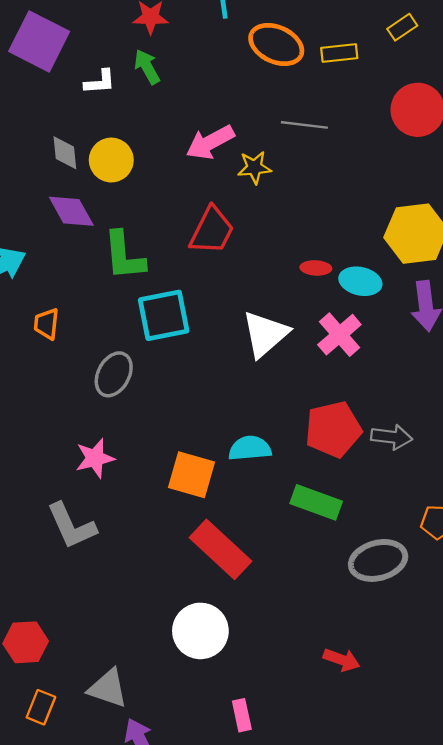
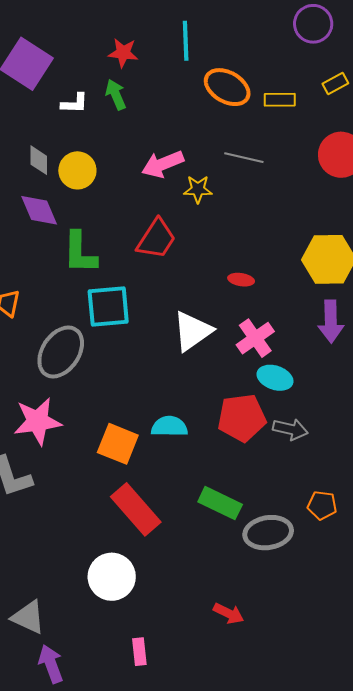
cyan ellipse: (360, 281) -> (275, 378), moved
gray ellipse: (114, 374) -> (61, 352), size x1.4
pink star: (95, 458) -> (38, 421), size x1.4
green rectangle: (316, 502) -> (220, 503), moved

